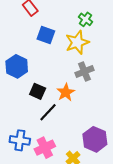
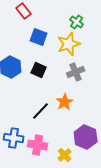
black square: (38, 91) -> (39, 70), moved
orange star: (66, 92) -> (65, 102), moved
pink cross: (45, 148) -> (38, 145), turned 36

